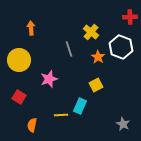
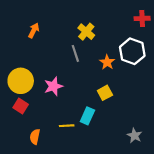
orange arrow: (31, 28) -> (34, 30), turned 32
yellow cross: (91, 32) -> (86, 32), moved
yellow circle: (19, 60) -> (21, 81), moved

